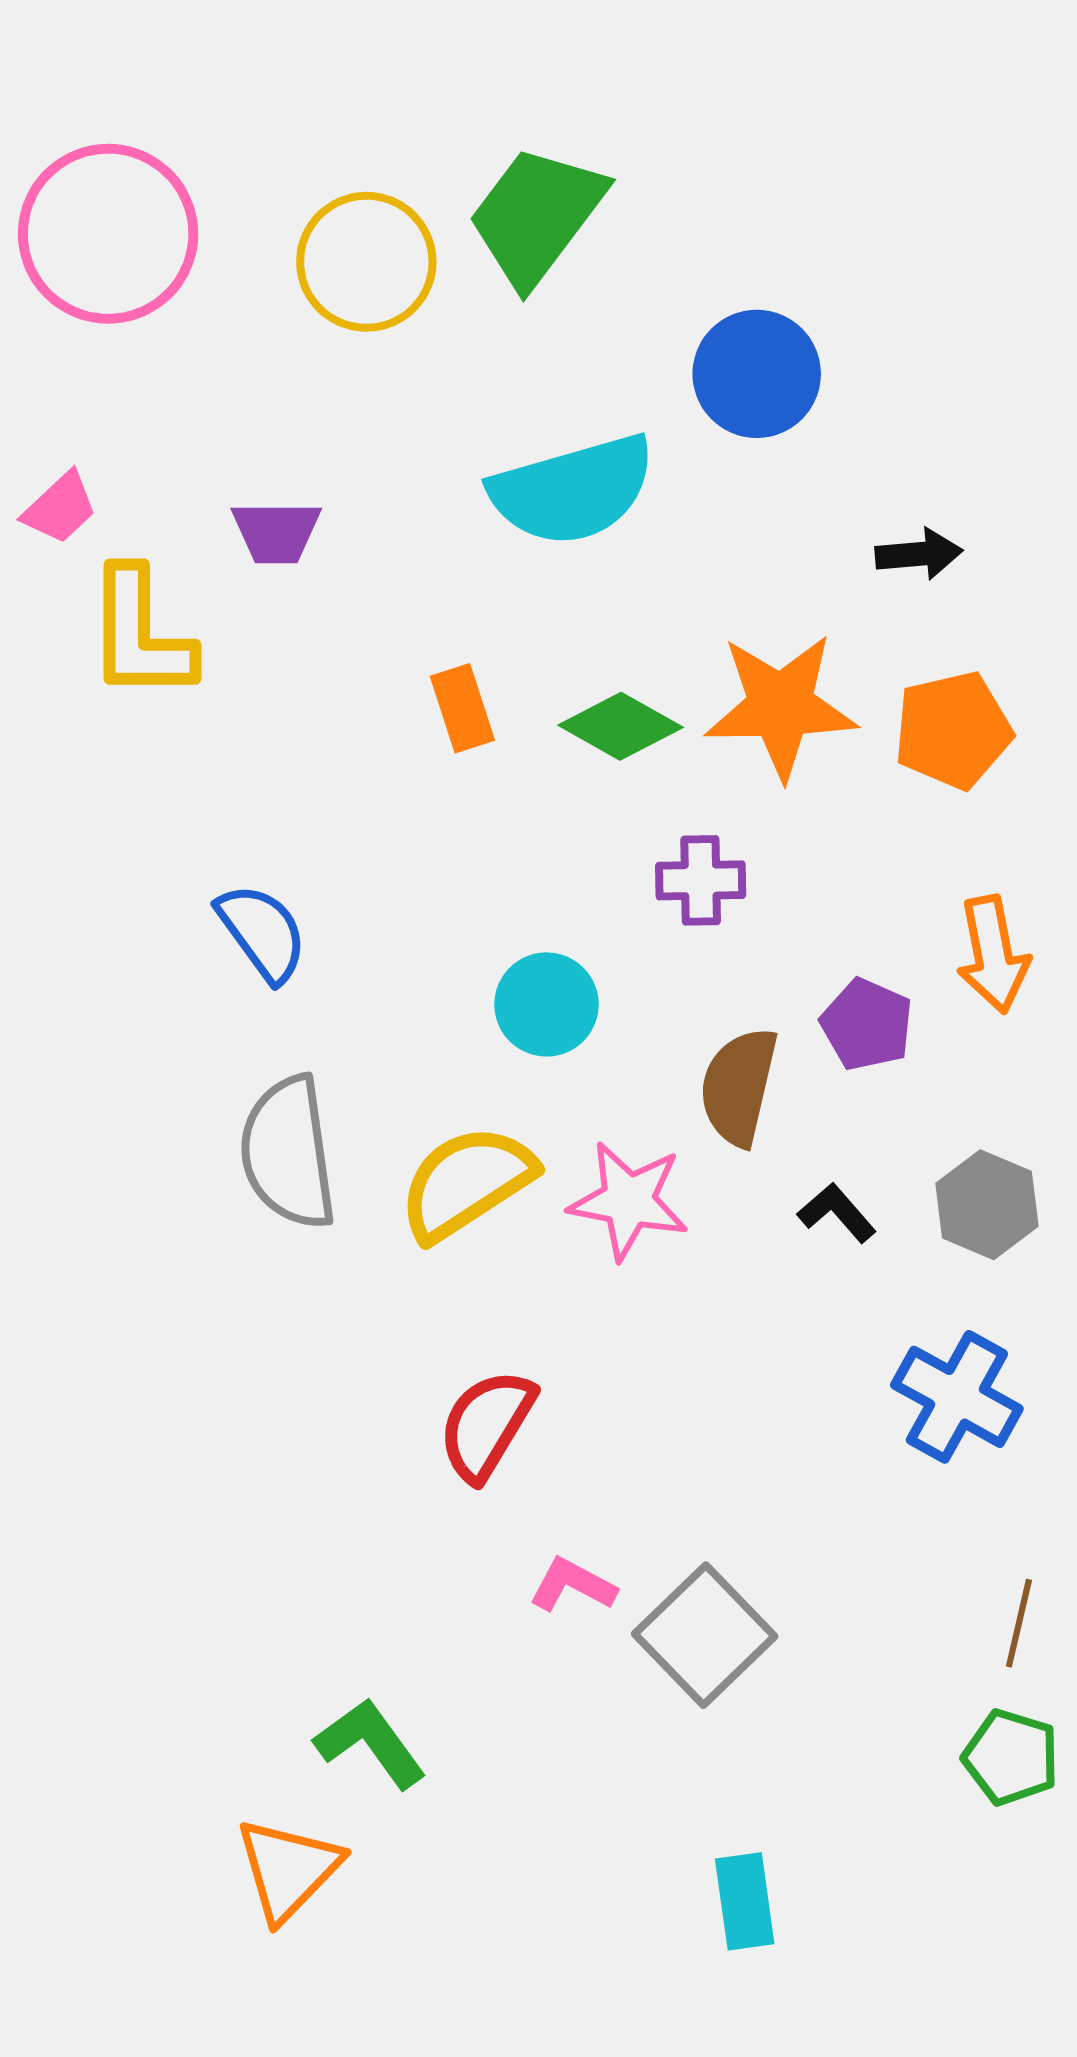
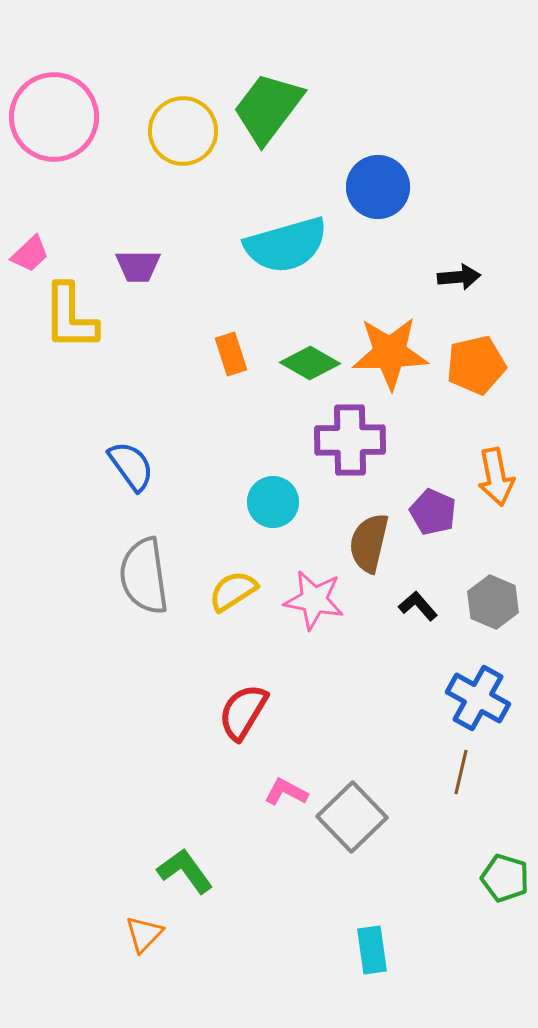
purple cross: (701, 880) -> (350, 440), size x1.6
yellow semicircle: (466, 1183) -> (233, 591), size x0.7
brown line: (1019, 1623) -> (461, 772), moved
orange triangle: (288, 1869) -> (144, 934), size x0.7

